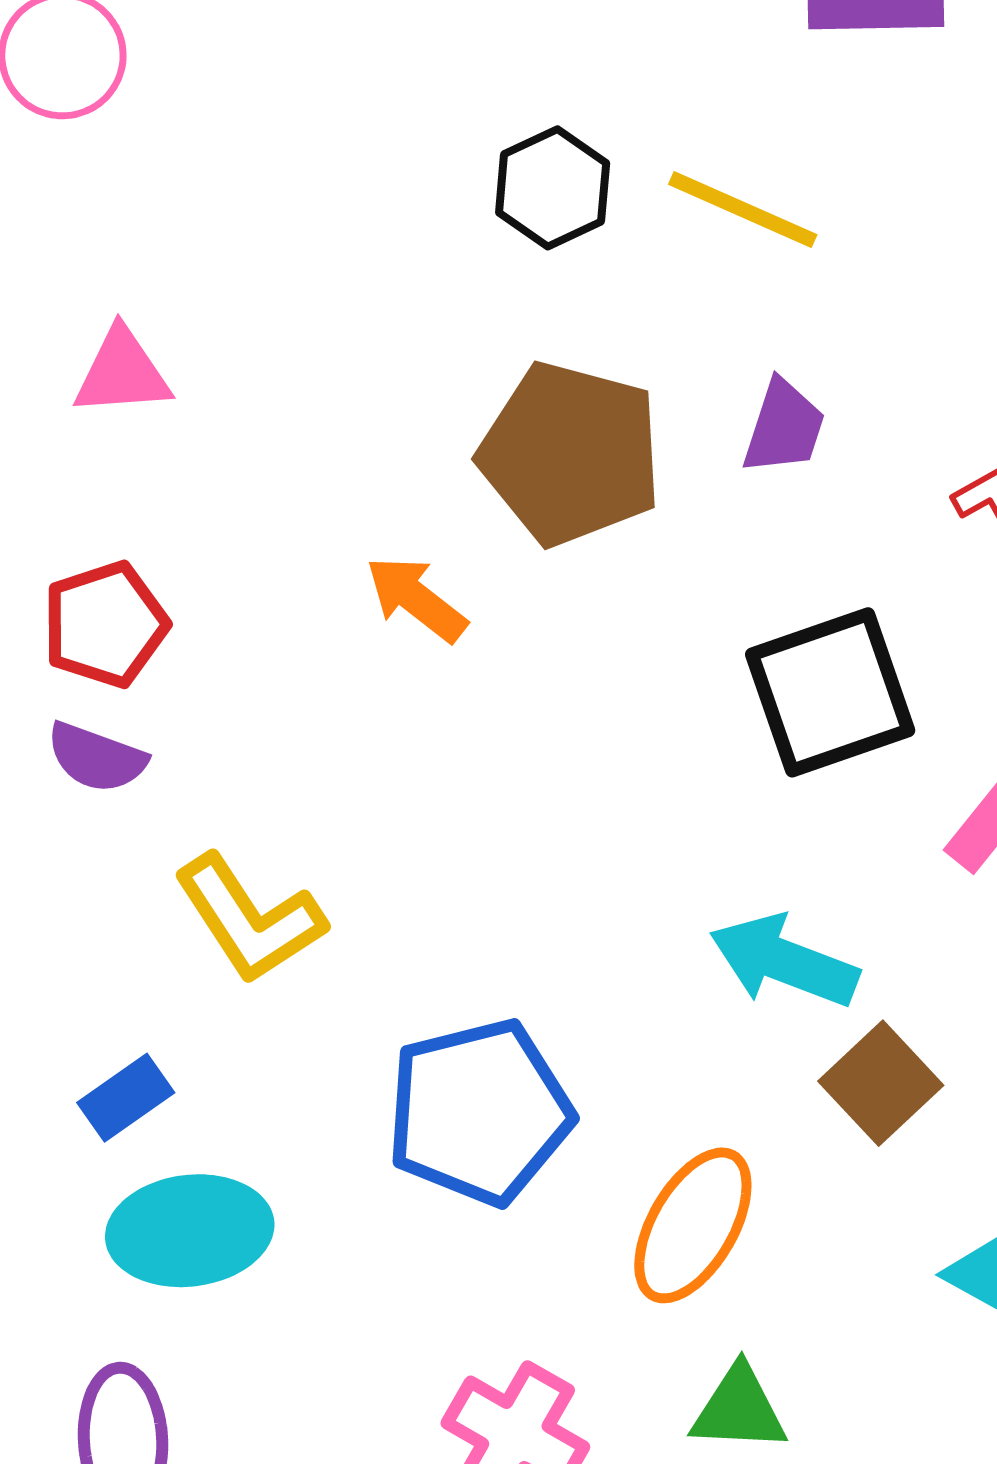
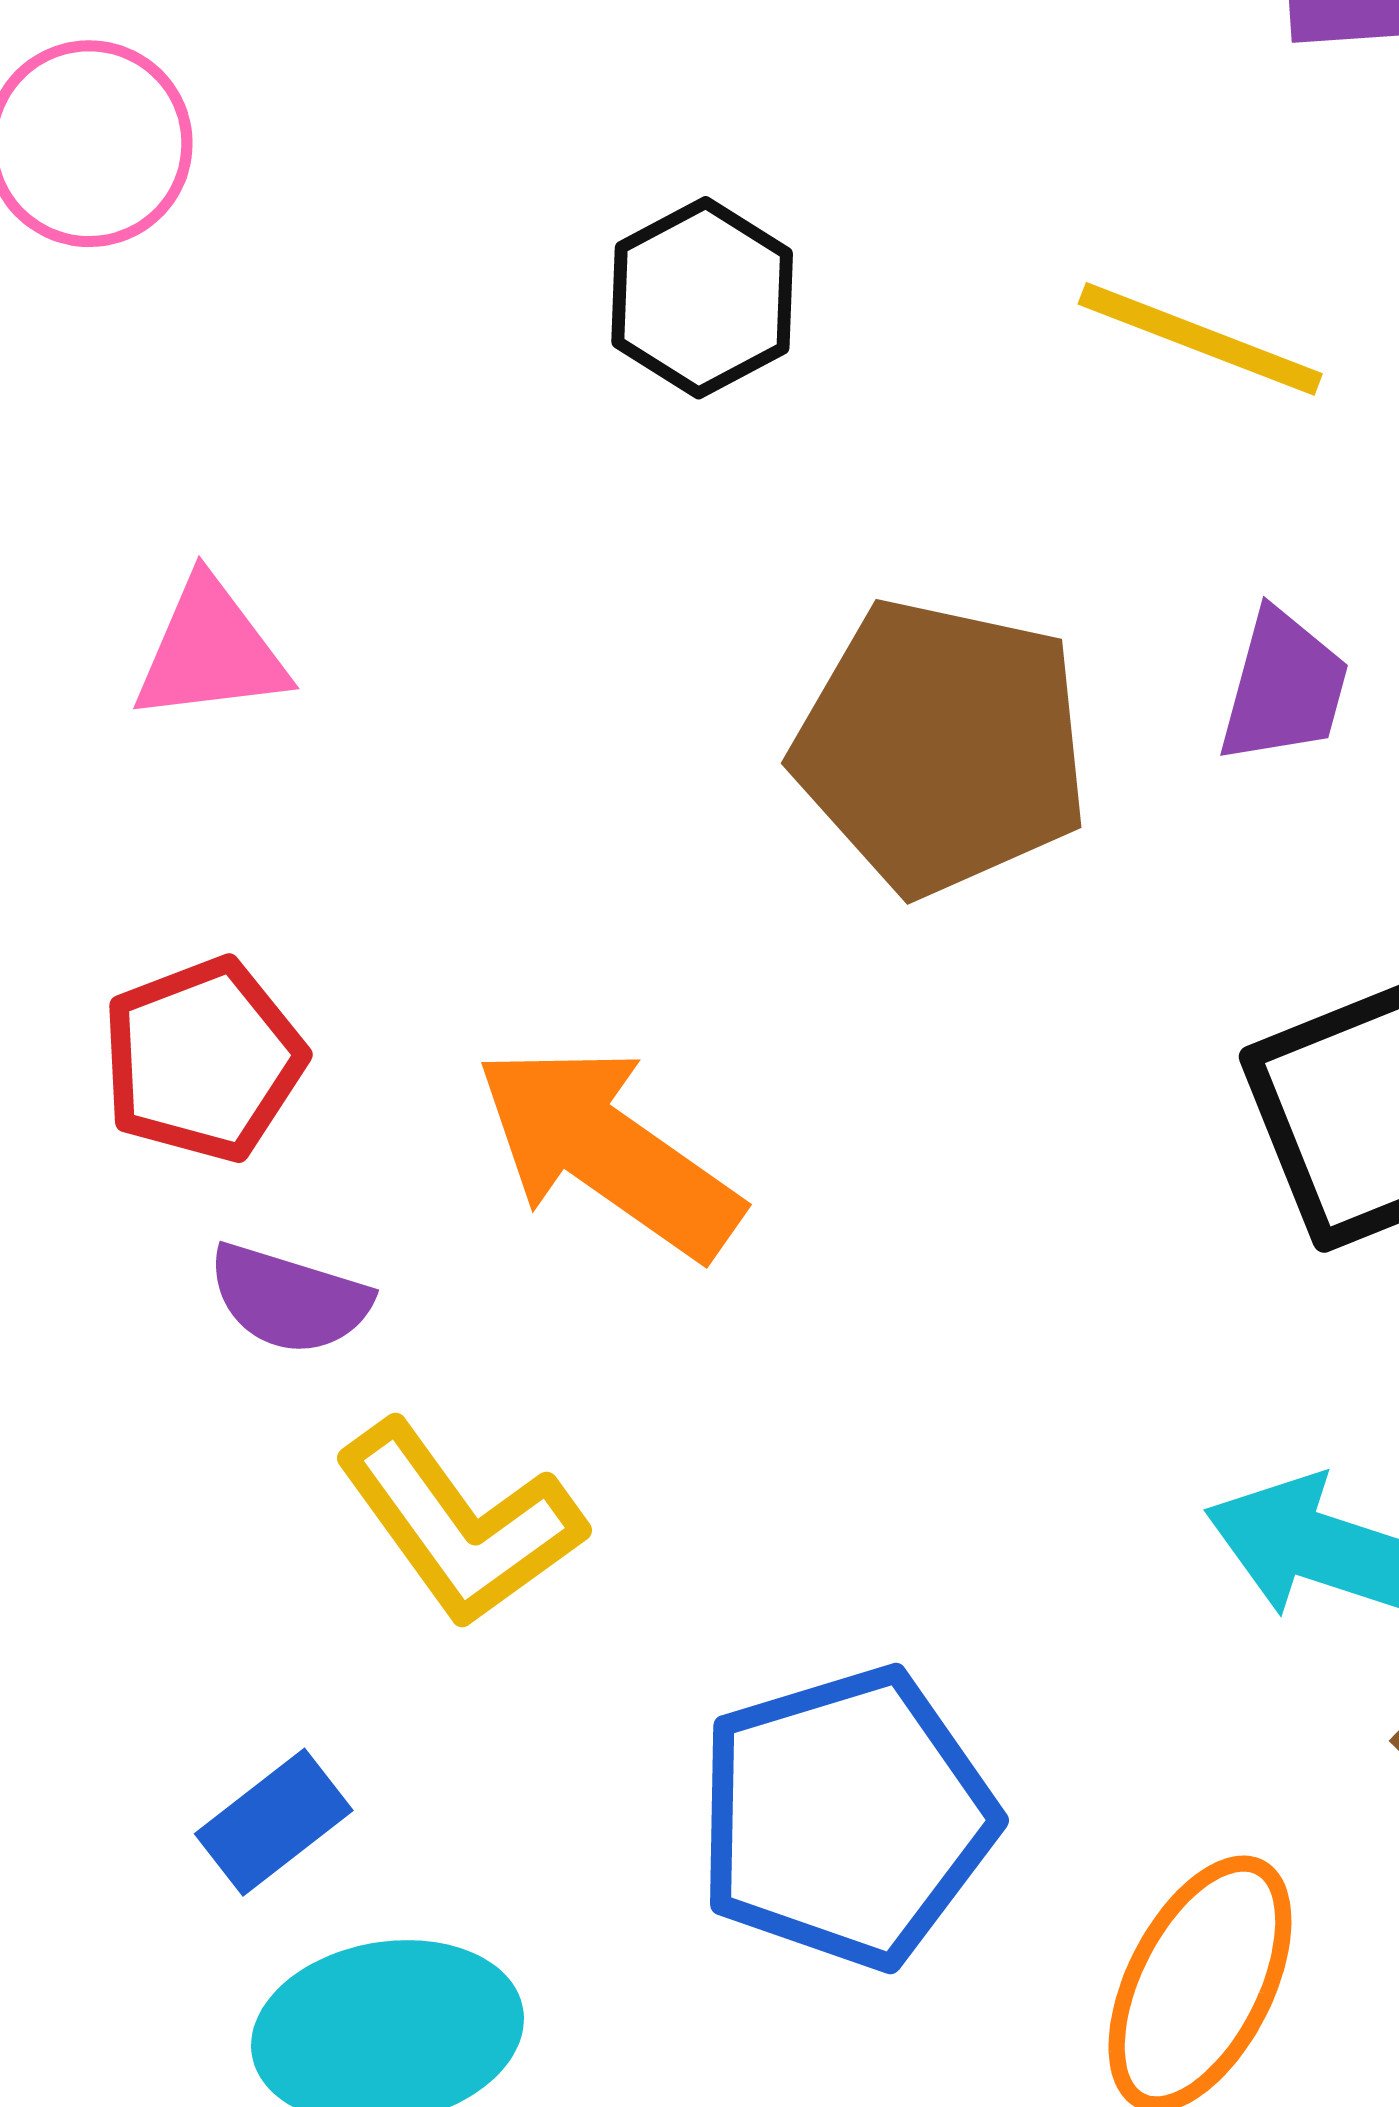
black hexagon: (553, 188) -> (702, 298), moved
orange arrow: (416, 599) -> (608, 1151), moved, size x1.6
purple semicircle: (96, 758) -> (289, 1299), moved

